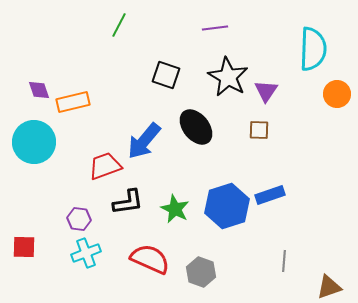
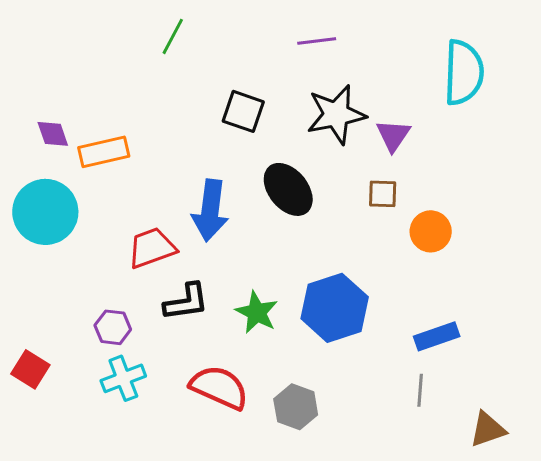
black star: (228, 77) -> (336, 114), turned 30
orange circle: (337, 94) -> (431, 231), moved
blue arrow: (144, 141) -> (210, 210), turned -33
blue rectangle: (270, 195) -> (437, 336), moved
red square: (24, 247) -> (30, 369), turned 30

